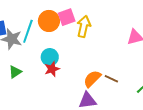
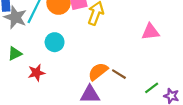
red star: (52, 69) -> (36, 73), moved

